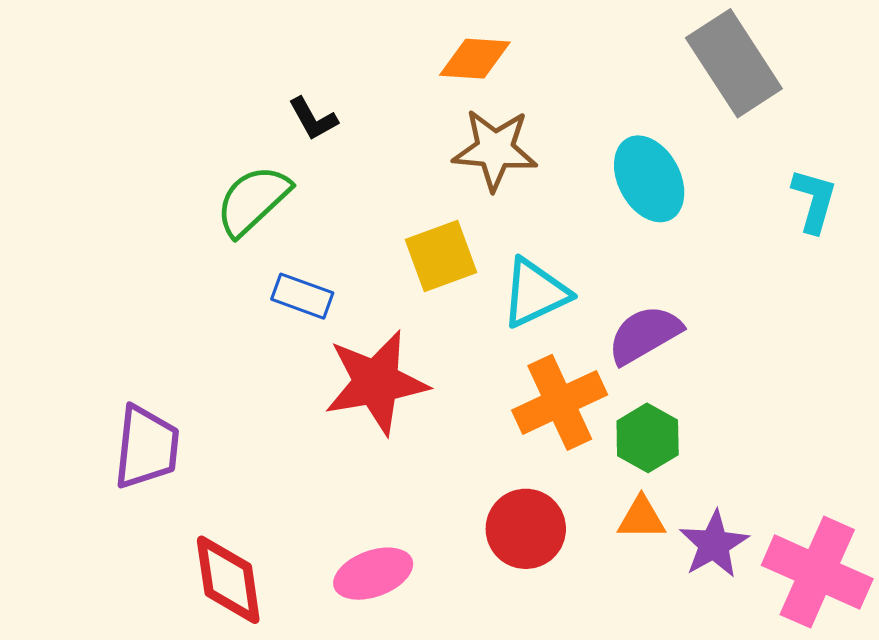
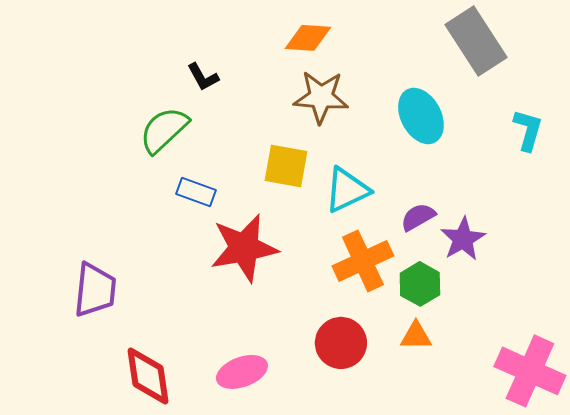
yellow square: (441, 256) -> (286, 166), turned 30
purple semicircle: (645, 335) -> (418, 217), size x0.7
purple star: (714, 544) -> (463, 239), moved

